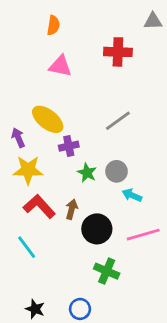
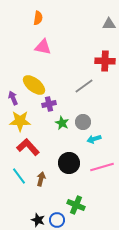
gray triangle: (153, 21) -> (109, 24), moved
red cross: (118, 52) -> (105, 61), moved
cyan arrow: (132, 195) -> (94, 139), turned -40
brown arrow: (72, 209) -> (41, 179), moved
green cross: (107, 271) -> (76, 205), moved
black star: (35, 309) -> (38, 220), moved

